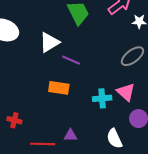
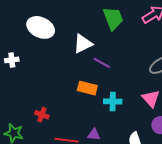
cyan cross: (102, 98) -> (113, 101), moved

